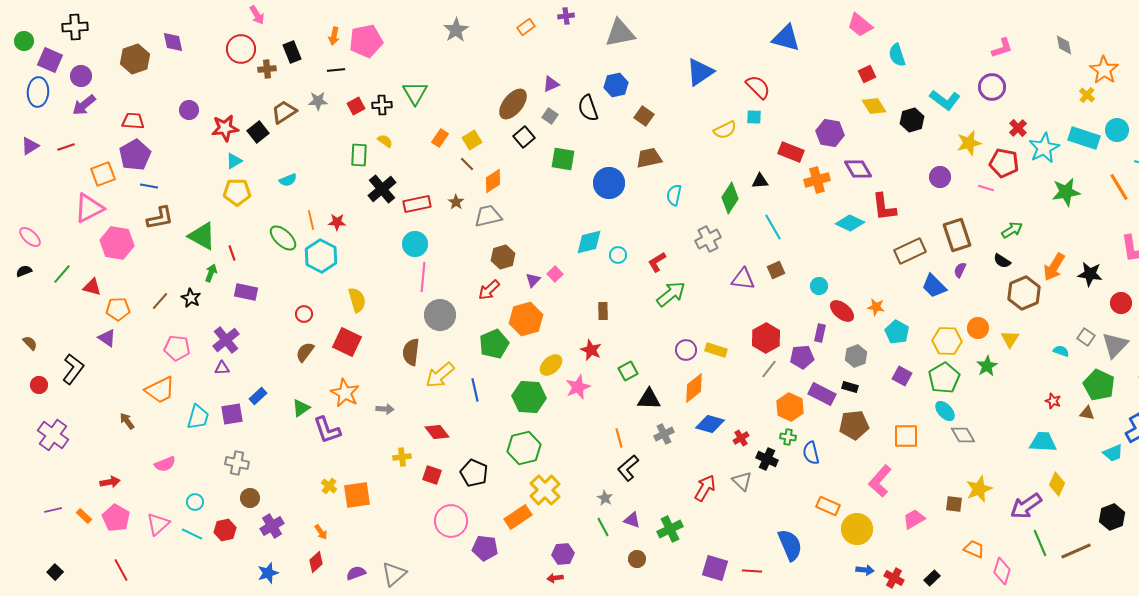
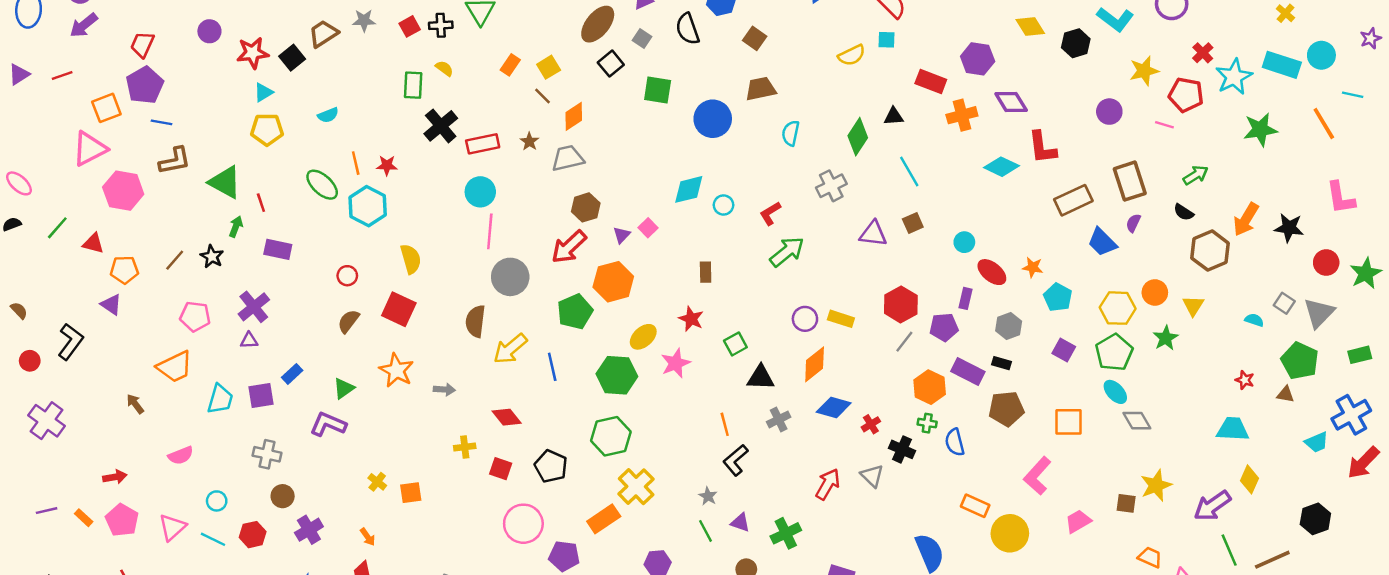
red trapezoid: (133, 121) -> (142, 44), turned -70
red arrow: (489, 290) -> (569, 247), size x1.4
purple L-shape: (327, 430) -> (328, 424), moved, turned 132
orange square: (357, 495) -> (411, 493), size x0.7

